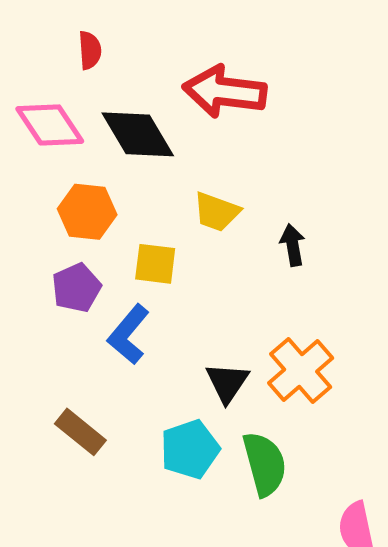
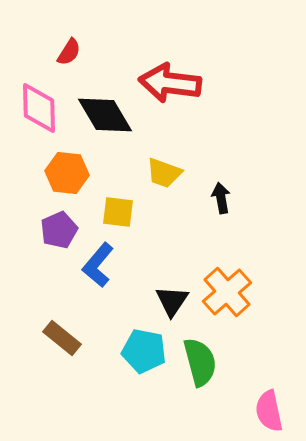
red semicircle: (90, 50) -> (69, 52), turned 36
pink diamond: (50, 125) -> (39, 108), turned 32
cyan pentagon: (190, 449) -> (144, 351), turned 30

